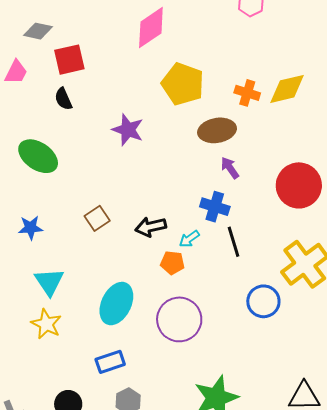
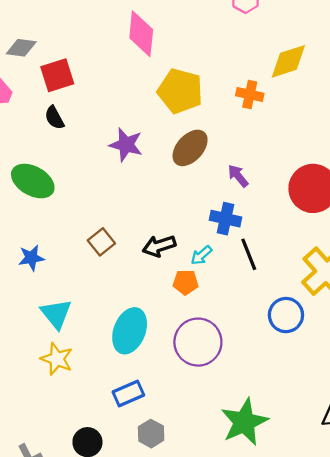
pink diamond: (151, 28) -> (141, 34), turned -45
yellow diamond: (287, 89) -> (288, 61), moved
brown ellipse: (217, 130) -> (190, 148), moved, turned -33

